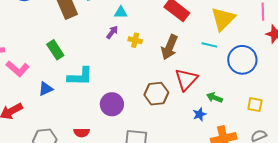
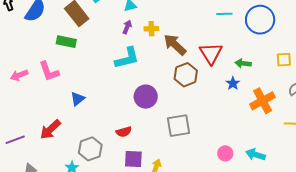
brown arrow: (169, 47) -> (175, 45), moved, turned 125
green rectangle: (55, 50) -> (66, 42), moved, turned -30
pink L-shape: (18, 69) -> (49, 71), moved, turned 45
cyan L-shape: (80, 76) -> (127, 58), moved

